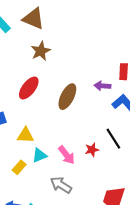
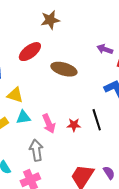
purple arrow: (102, 86) -> (105, 49), moved
brown ellipse: (67, 97) -> (64, 69), turned 65
gray arrow: (61, 185) -> (36, 150), turned 35

